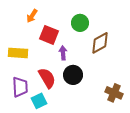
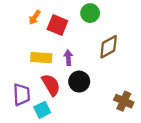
green circle: (80, 23) -> (90, 13), moved
red square: (49, 35) -> (57, 25), moved
yellow rectangle: (18, 53) -> (41, 58), moved

